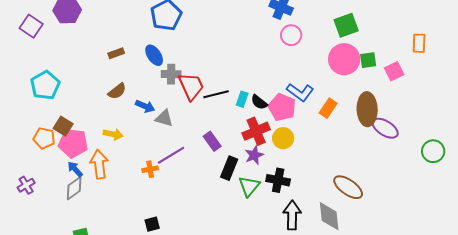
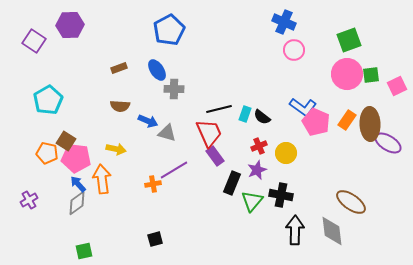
red trapezoid: (191, 86) -> (209, 133), moved
brown semicircle: (117, 91) -> (120, 106), turned 42
pink pentagon: (282, 107) -> (316, 122), moved
orange rectangle: (328, 108) -> (347, 120), moved
red cross: (256, 131) -> (259, 146), size x0.6

